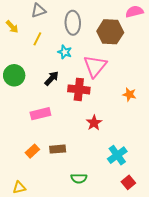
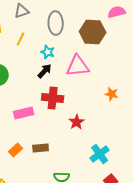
pink triangle: (95, 66) -> (78, 66), turned 45
black arrow: (52, 78) -> (45, 71), moved
red cross: (79, 89) -> (53, 98), moved

